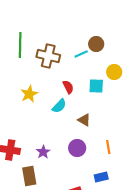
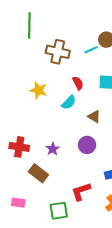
green line: (20, 45) -> (29, 25), moved
yellow star: (29, 94) -> (38, 90), turned -30
brown rectangle: (29, 176) -> (38, 173), turned -42

